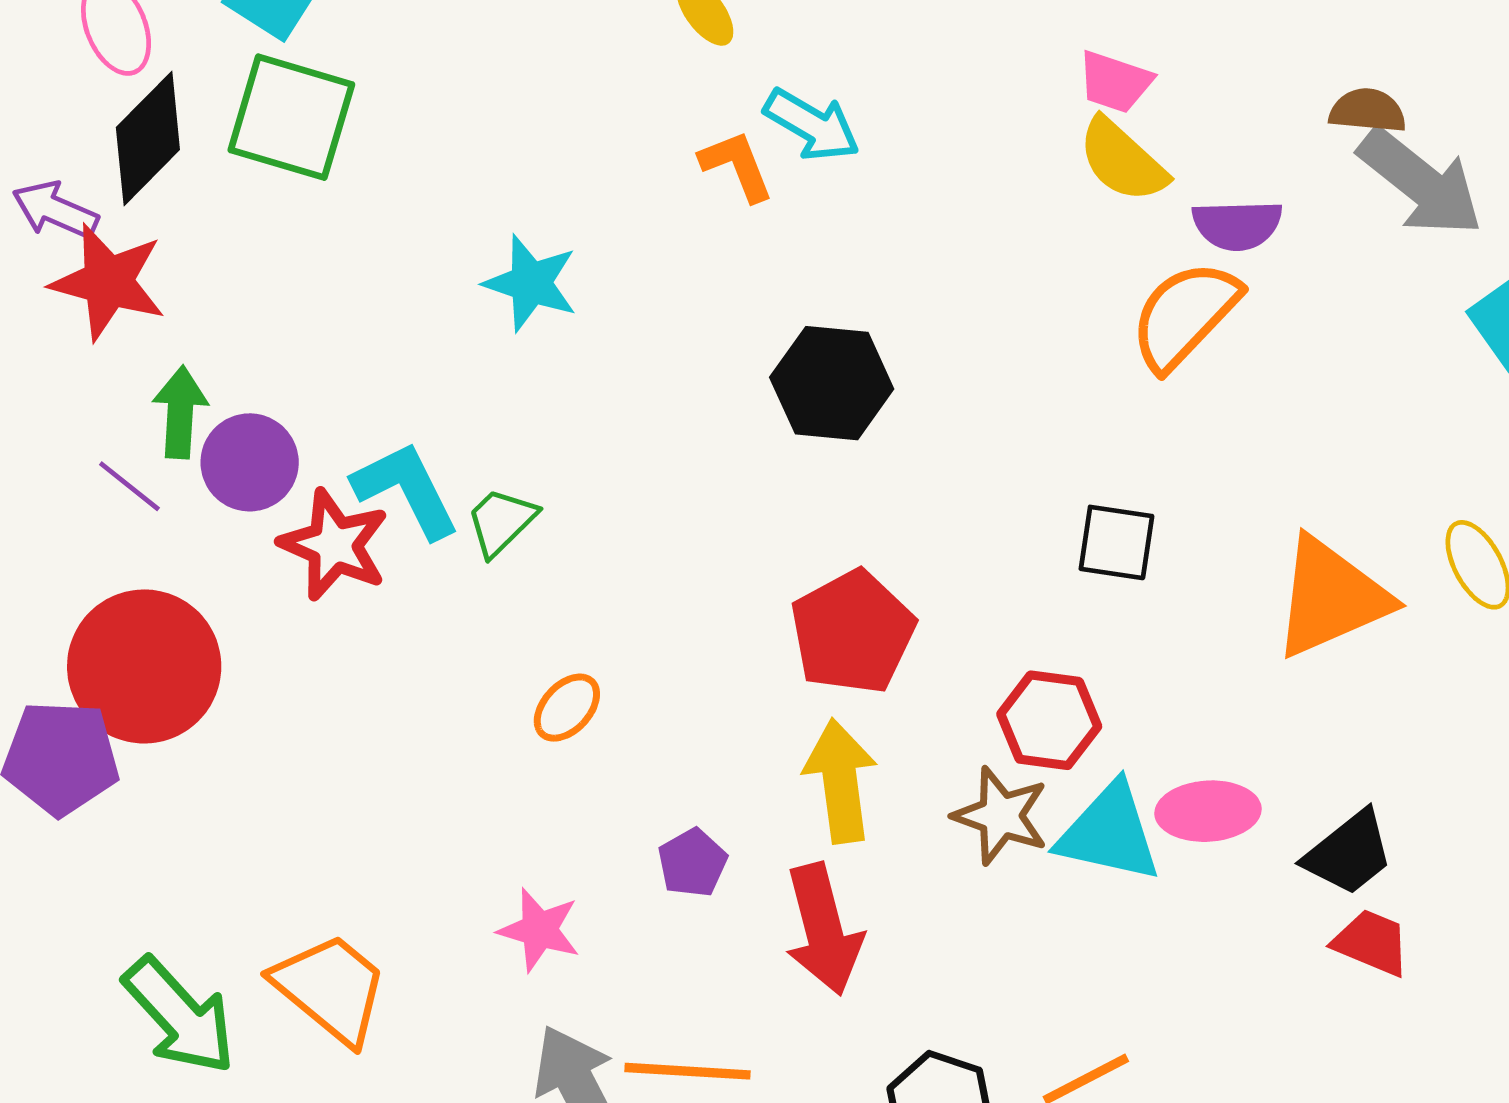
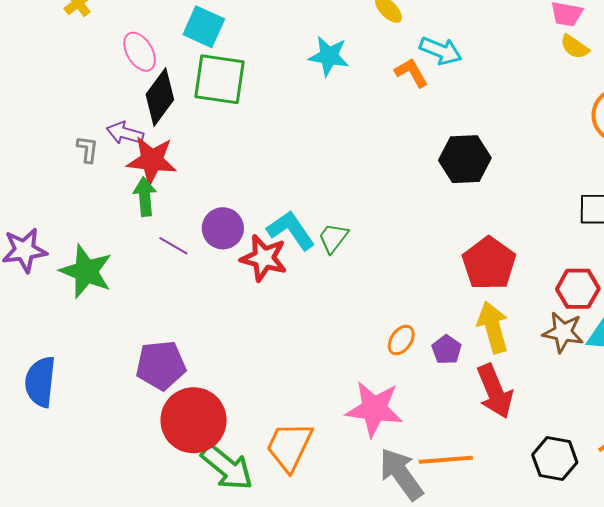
yellow semicircle: (1122, 160) -> (575, 47), size x0.7
cyan star: (531, 283) -> (329, 56), moved
green arrow: (180, 412) -> (145, 197), moved
red circle: (144, 666) -> (194, 420), moved
orange ellipse: (567, 708) -> (401, 340), moved
purple pentagon: (692, 863) -> (447, 350), moved
pink star: (539, 930) -> (374, 409), size x1.6
orange trapezoid: (331, 988) -> (289, 446), turned -96

